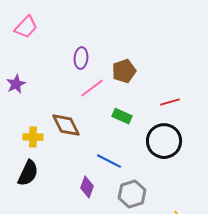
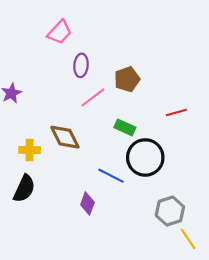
pink trapezoid: (26, 27) -> (60, 32), moved
black circle: (164, 141) -> (145, 157), moved
gray hexagon: (132, 194) -> (170, 211), moved

